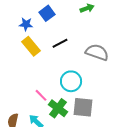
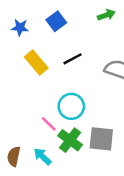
blue star: (26, 24) -> (20, 28), moved
cyan circle: (71, 81) -> (71, 106), moved

